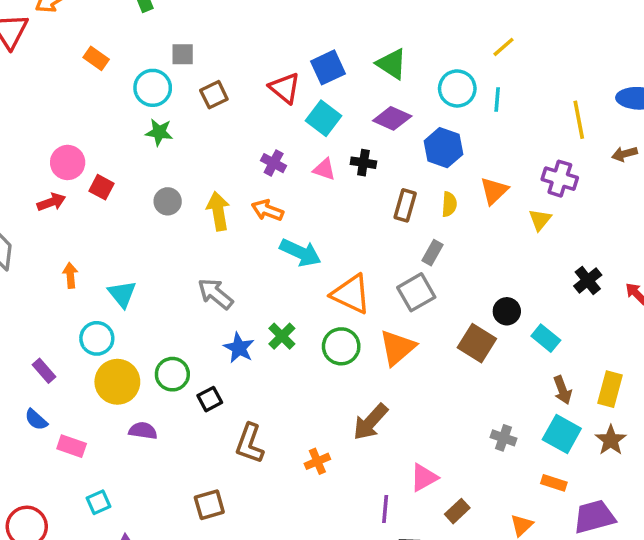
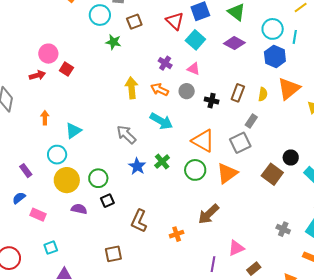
green star: (159, 132) -> (113, 42), moved
blue hexagon: (443, 148) -> (275, 57), moved
black cross: (363, 163) -> (212, 101), moved
orange triangle: (494, 191) -> (289, 89), size x1.4
gray circle: (168, 201) -> (187, 91), moved
cyan arrow: (300, 253) -> (161, 121), moved
cyan triangle: (122, 294) -> (73, 131), turned 30
black square: (210, 399) -> (107, 201), moved
blue semicircle: (36, 420) -> (19, 198), turned 96

